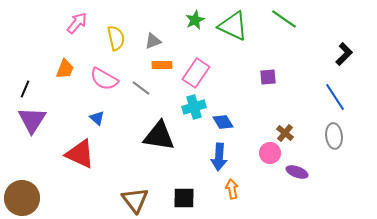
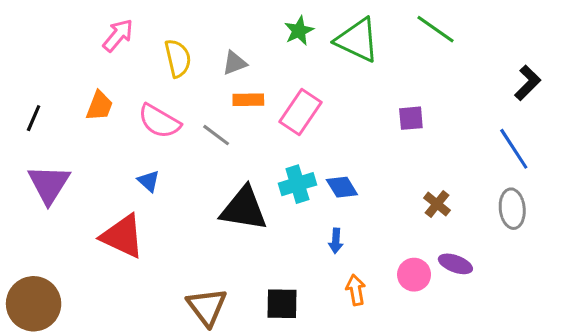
black line: (25, 89) -> (34, 118), moved
cyan cross: (194, 107) -> (297, 184), moved
pink circle: (270, 153) -> (414, 275), moved
blue arrow: (219, 157) -> (336, 241), size x0.6

